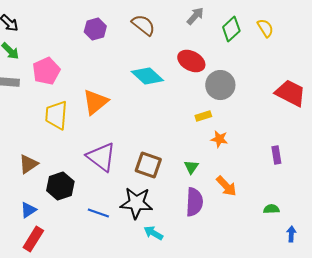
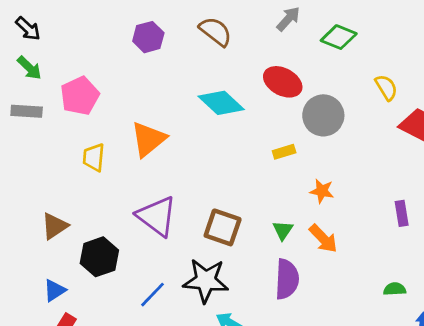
yellow semicircle: (265, 28) -> (386, 87), moved
green diamond: (231, 29) -> (339, 37), turned 65
yellow trapezoid: (56, 115) -> (94, 157), size x0.7
yellow rectangle: (203, 116) -> (284, 152), moved
orange arrow: (226, 186) -> (323, 239), moved
blue line: (98, 213) -> (153, 295), turned -65

